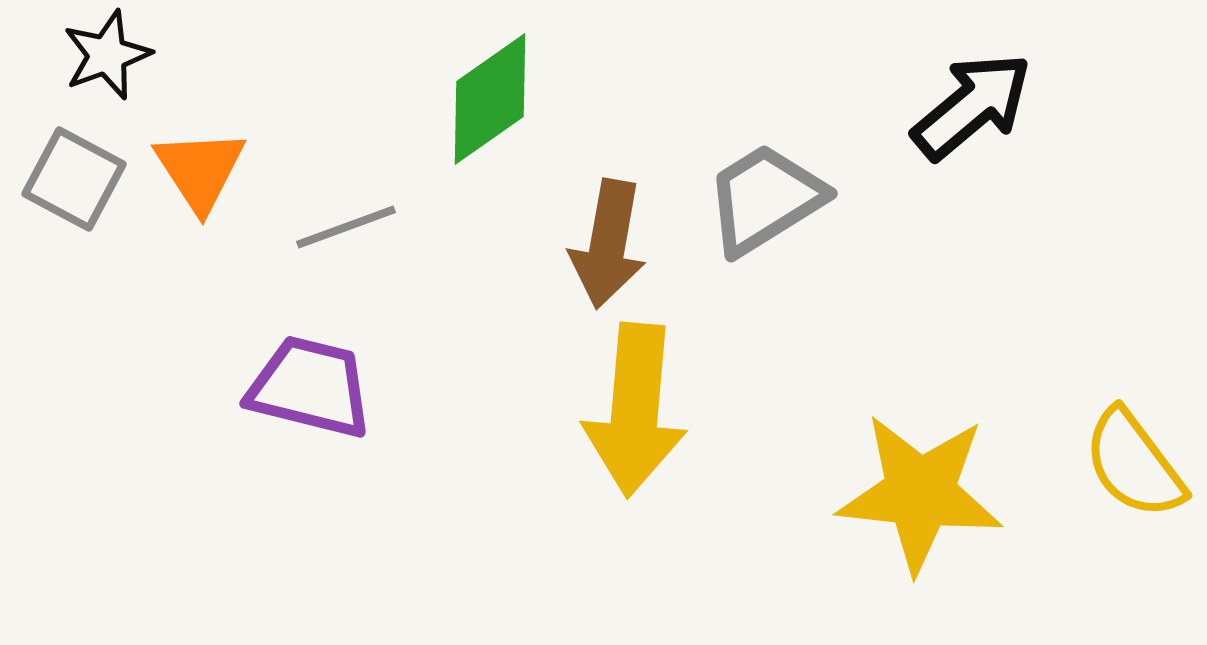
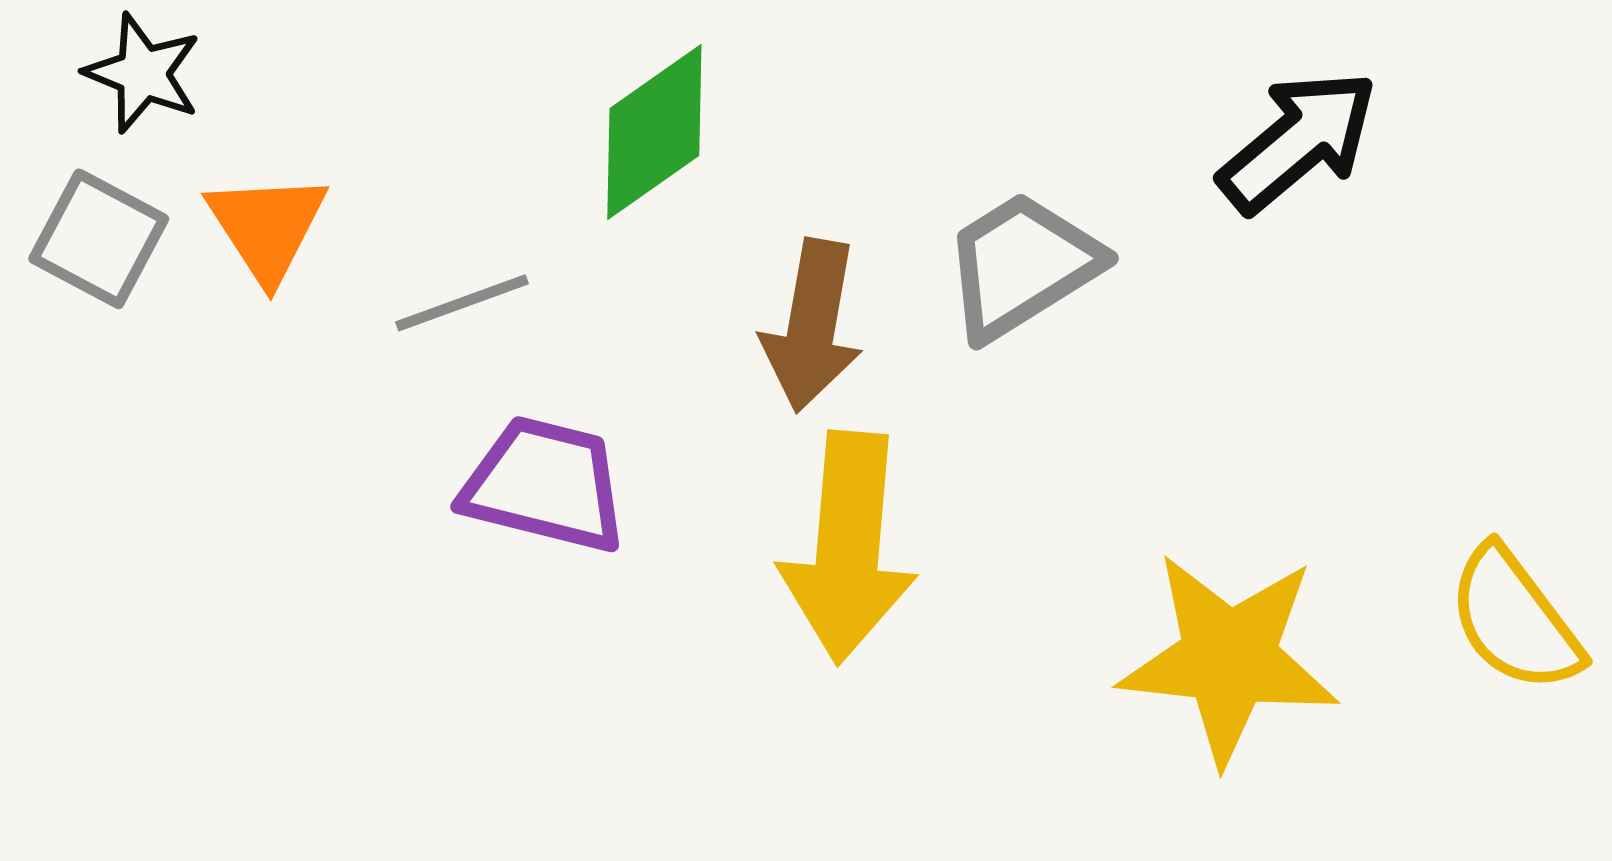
black star: (107, 55) -> (143, 73), turned -30
purple trapezoid: (310, 387) -> (545, 485), moved

